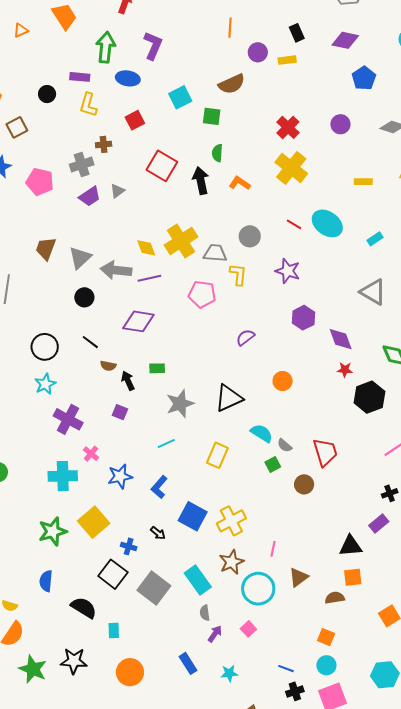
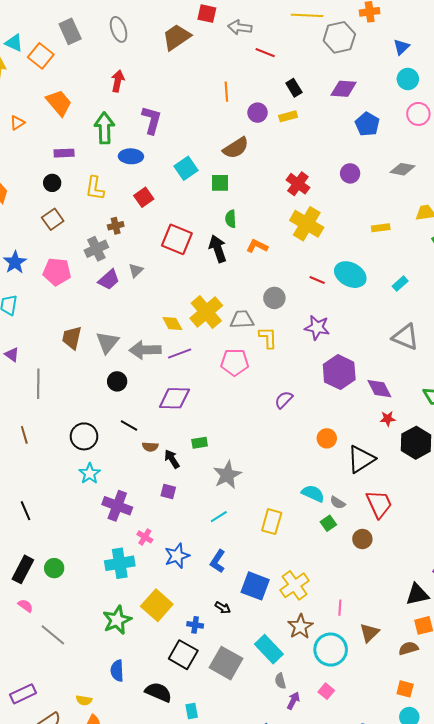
purple rectangle: (80, 77) -> (64, 153), moved
brown square: (17, 127) -> (53, 219), moved
purple hexagon: (303, 318) -> (339, 372), size x1.4
black triangle: (229, 398) -> (361, 459), moved

